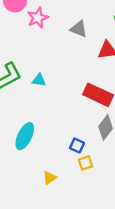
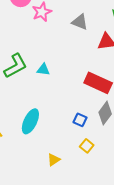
blue square: (77, 145) -> (80, 120), moved
yellow square: (85, 163) -> (87, 146), turned -32

